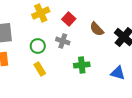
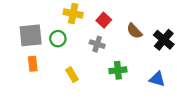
yellow cross: (41, 13) -> (73, 14), turned 36
green circle: (38, 46) -> (58, 39), moved

